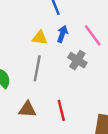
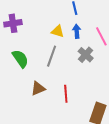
blue arrow: (62, 34) -> (77, 31), turned -32
brown triangle: (27, 109) -> (38, 89), turned -35

